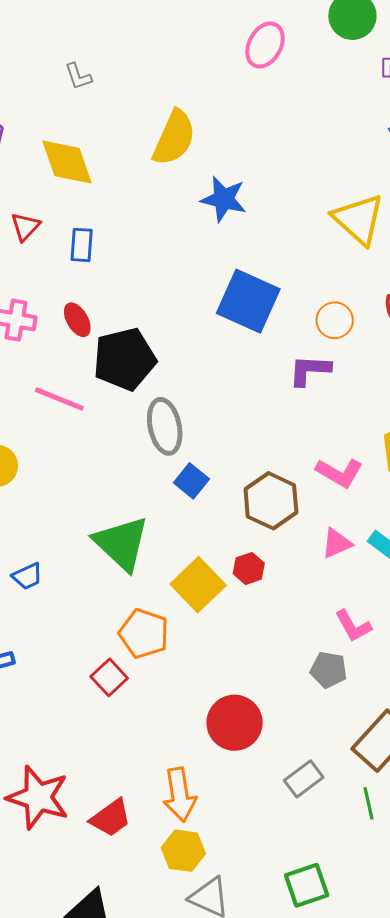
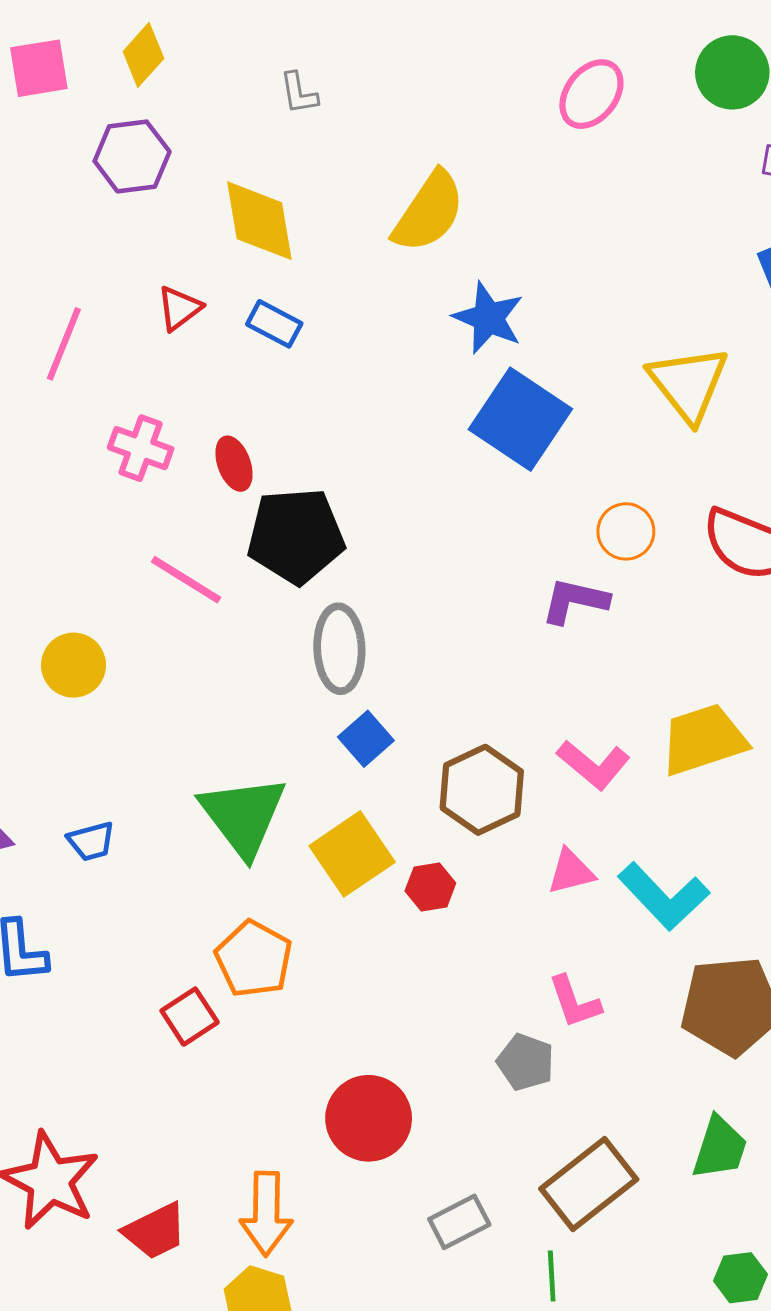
blue rectangle: (82, 245) -> (274, 324), moved, turned -76
blue square: (248, 301) -> (520, 419), moved
yellow square: (198, 585) -> (352, 854), moved

